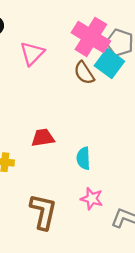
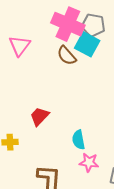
red trapezoid: (43, 138) -> (39, 116), turned -30
cyan semicircle: (83, 158) -> (78, 140), moved

